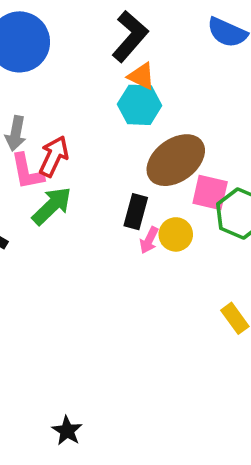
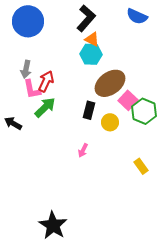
pink square: (210, 193) -> (128, 100), turned 30
pink arrow: (149, 240) -> (83, 150), moved
black star: (67, 431) -> (53, 225), size x1.8

